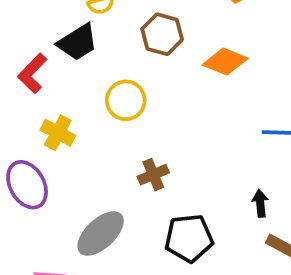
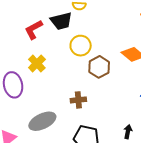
brown hexagon: (162, 34) -> (99, 67), moved
yellow circle: (126, 100) -> (81, 46), moved

